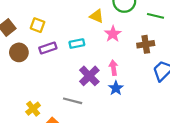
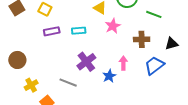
brown circle: (19, 52) -> (17, 60), moved
pink arrow: (113, 68) -> (123, 63), moved

